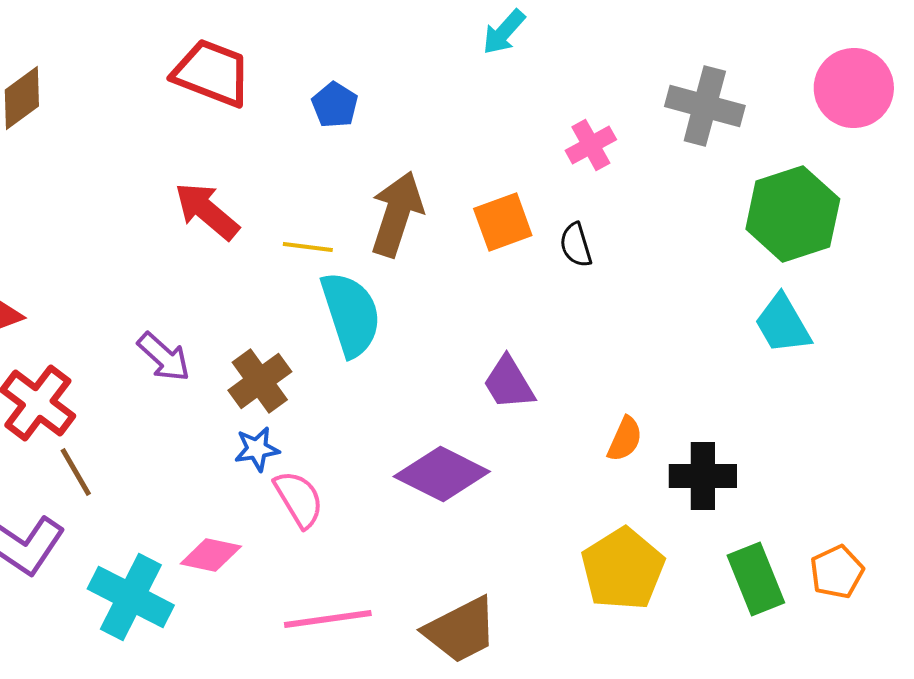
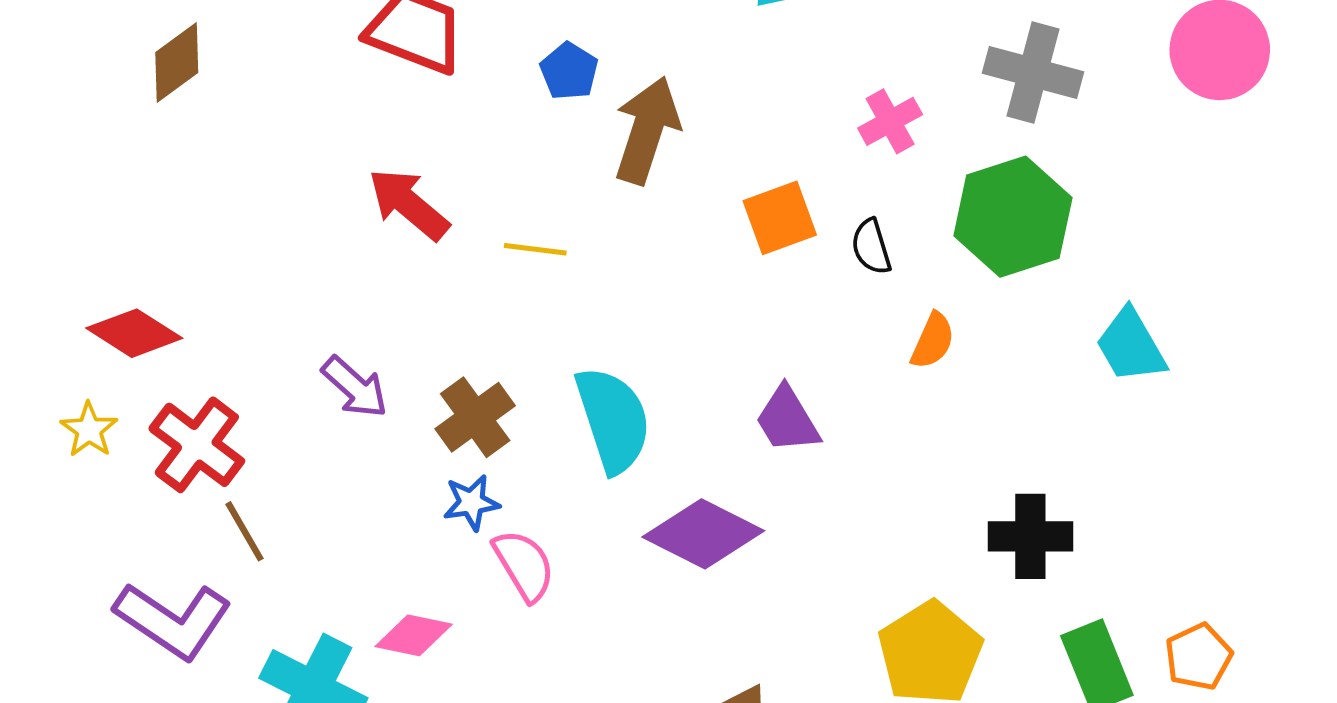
brown arrow: (397, 214) -> (647, 130), moved
green hexagon: (793, 214) -> (1013, 217), moved
cyan semicircle: (351, 314) -> (613, 420), moved
orange semicircle: (625, 439) -> (933, 341), moved

